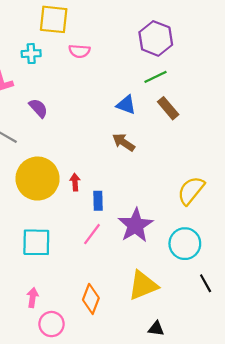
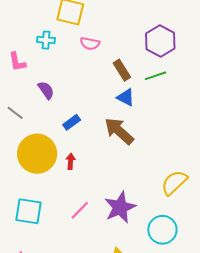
brown rectangle: (168, 108) -> (122, 70), moved
brown arrow: (124, 142) -> (119, 131), size x1.5
blue rectangle: (98, 201) -> (72, 122), moved, turned 48

